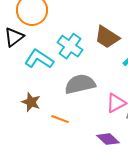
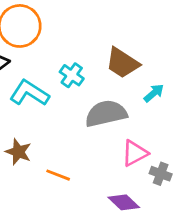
cyan cross: (70, 46) -> (72, 75), size x0.7
gray semicircle: (80, 84) -> (106, 114), moved

